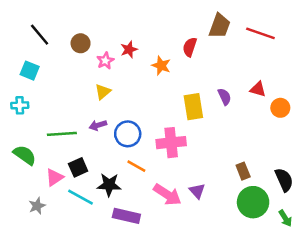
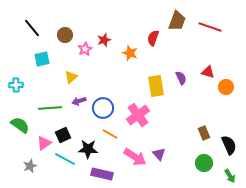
cyan square: (30, 71) -> (42, 59), moved, turned -35
yellow triangle: (103, 92) -> (71, 77), moved
pink cross: (171, 143) -> (138, 115), turned -30
brown rectangle: (243, 171) -> (204, 133), moved
green circle: (253, 202) -> (204, 163), size x0.7

